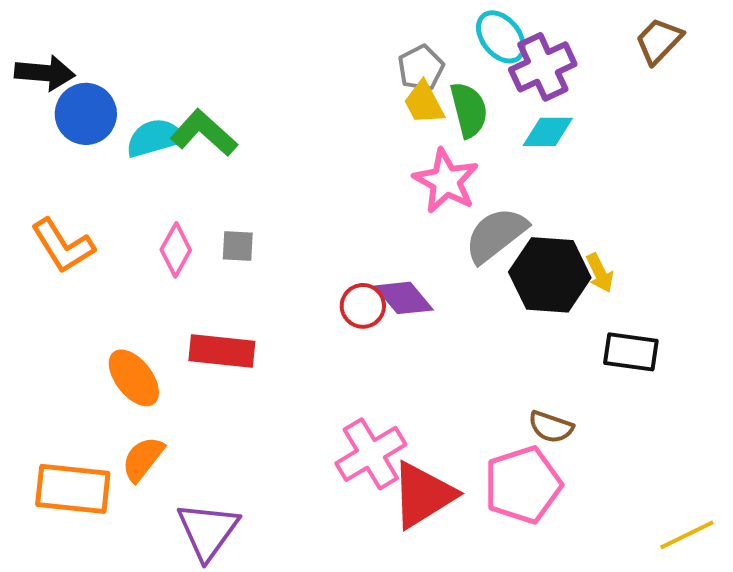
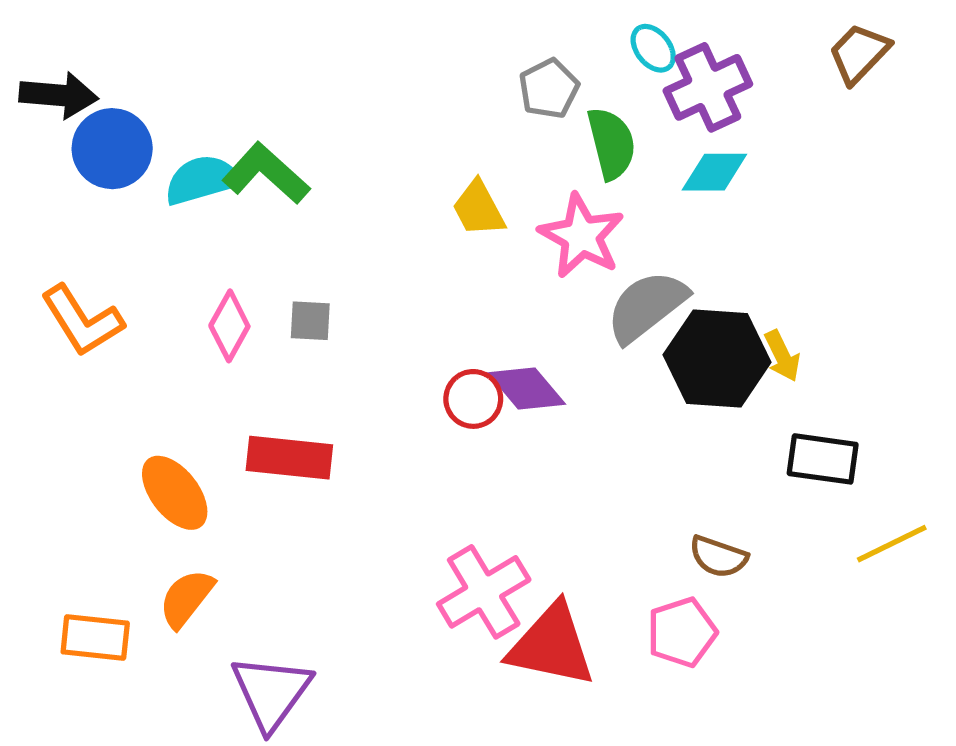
cyan ellipse: (501, 37) -> (653, 48), size x0.7
yellow trapezoid: (424, 103) -> (478, 209), moved
pink pentagon: (523, 485) -> (682, 632), size x0.7
orange rectangle: (73, 489) -> (95, 638), size x0.7
red triangle: (423, 495) -> (551, 645), turned 44
yellow line: (687, 535) -> (892, 544), moved

